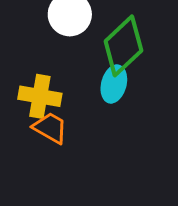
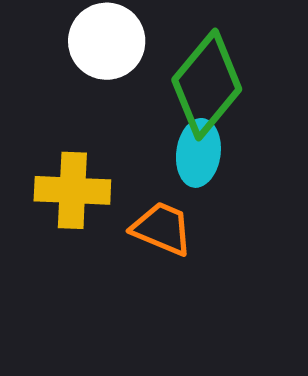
orange trapezoid: (50, 128) -> (162, 228), moved

